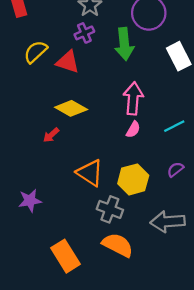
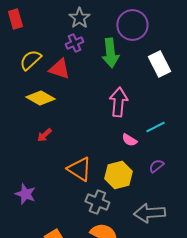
yellow diamond: (71, 108) -> (40, 98), moved
pink semicircle: (133, 129) -> (129, 140), moved, turned 91
purple star: (30, 201) -> (25, 194), turned 30

